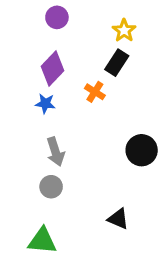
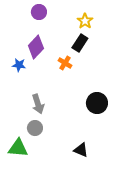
blue star: (45, 103) -> (19, 65), moved
green triangle: (42, 241) -> (18, 148), moved

